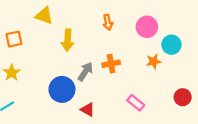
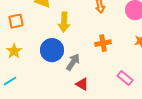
gray arrow: (85, 72) -> (73, 62), moved
blue circle: (62, 89) -> (52, 50), moved

